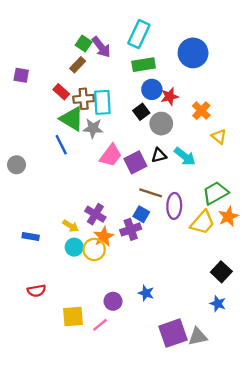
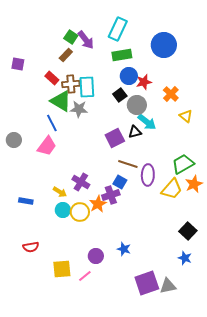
pink trapezoid: (111, 155) -> (47, 146), moved
cyan arrow: (185, 156) -> (147, 122), moved
orange star: (104, 237) -> (98, 204), moved

